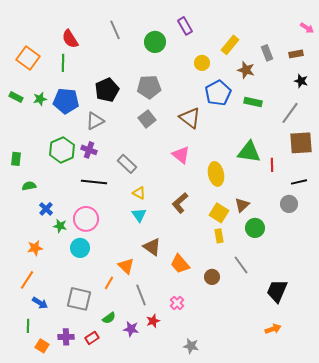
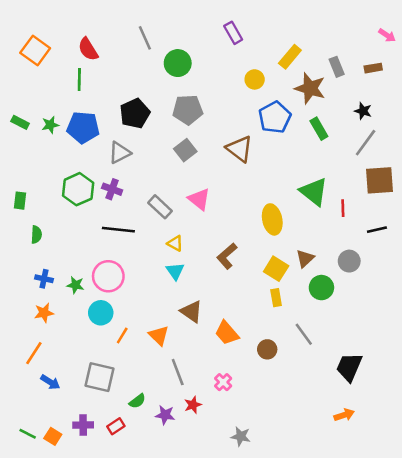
green circle: (155, 42) -> (178, 63), moved
orange square: (28, 58) -> (35, 50), moved
brown star: (246, 70) -> (310, 88), size x1.4
black star: (301, 81) -> (363, 111), moved
green rectangle: (253, 102) -> (319, 129), turned 48
green triangle: (249, 152) -> (314, 192), turned 30
pink triangle: (181, 155) -> (199, 199), moved
green semicircle: (29, 186) -> (36, 235), turned 104
gray circle: (289, 204) -> (349, 261), moved
blue cross: (46, 209) -> (44, 279), moved, turned -32
orange line: (109, 283) -> (122, 335), moved
green line: (28, 326) -> (28, 434), moved, turned -64

